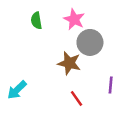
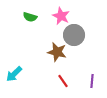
green semicircle: (36, 21) -> (30, 17), turned -64
purple line: (111, 85) -> (92, 81), moved

